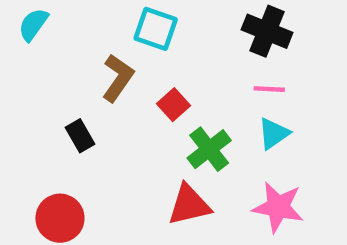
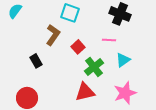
pink line: (269, 89) -> (109, 40), moved
pink star: (278, 207) -> (125, 93), turned -30

